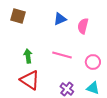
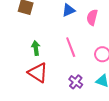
pink line: (62, 55) -> (71, 47), turned 54

